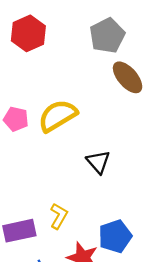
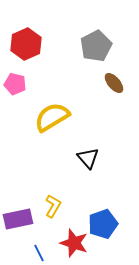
brown ellipse: (128, 77) -> (114, 83), size x0.7
pink pentagon: (16, 119) -> (15, 84), moved

